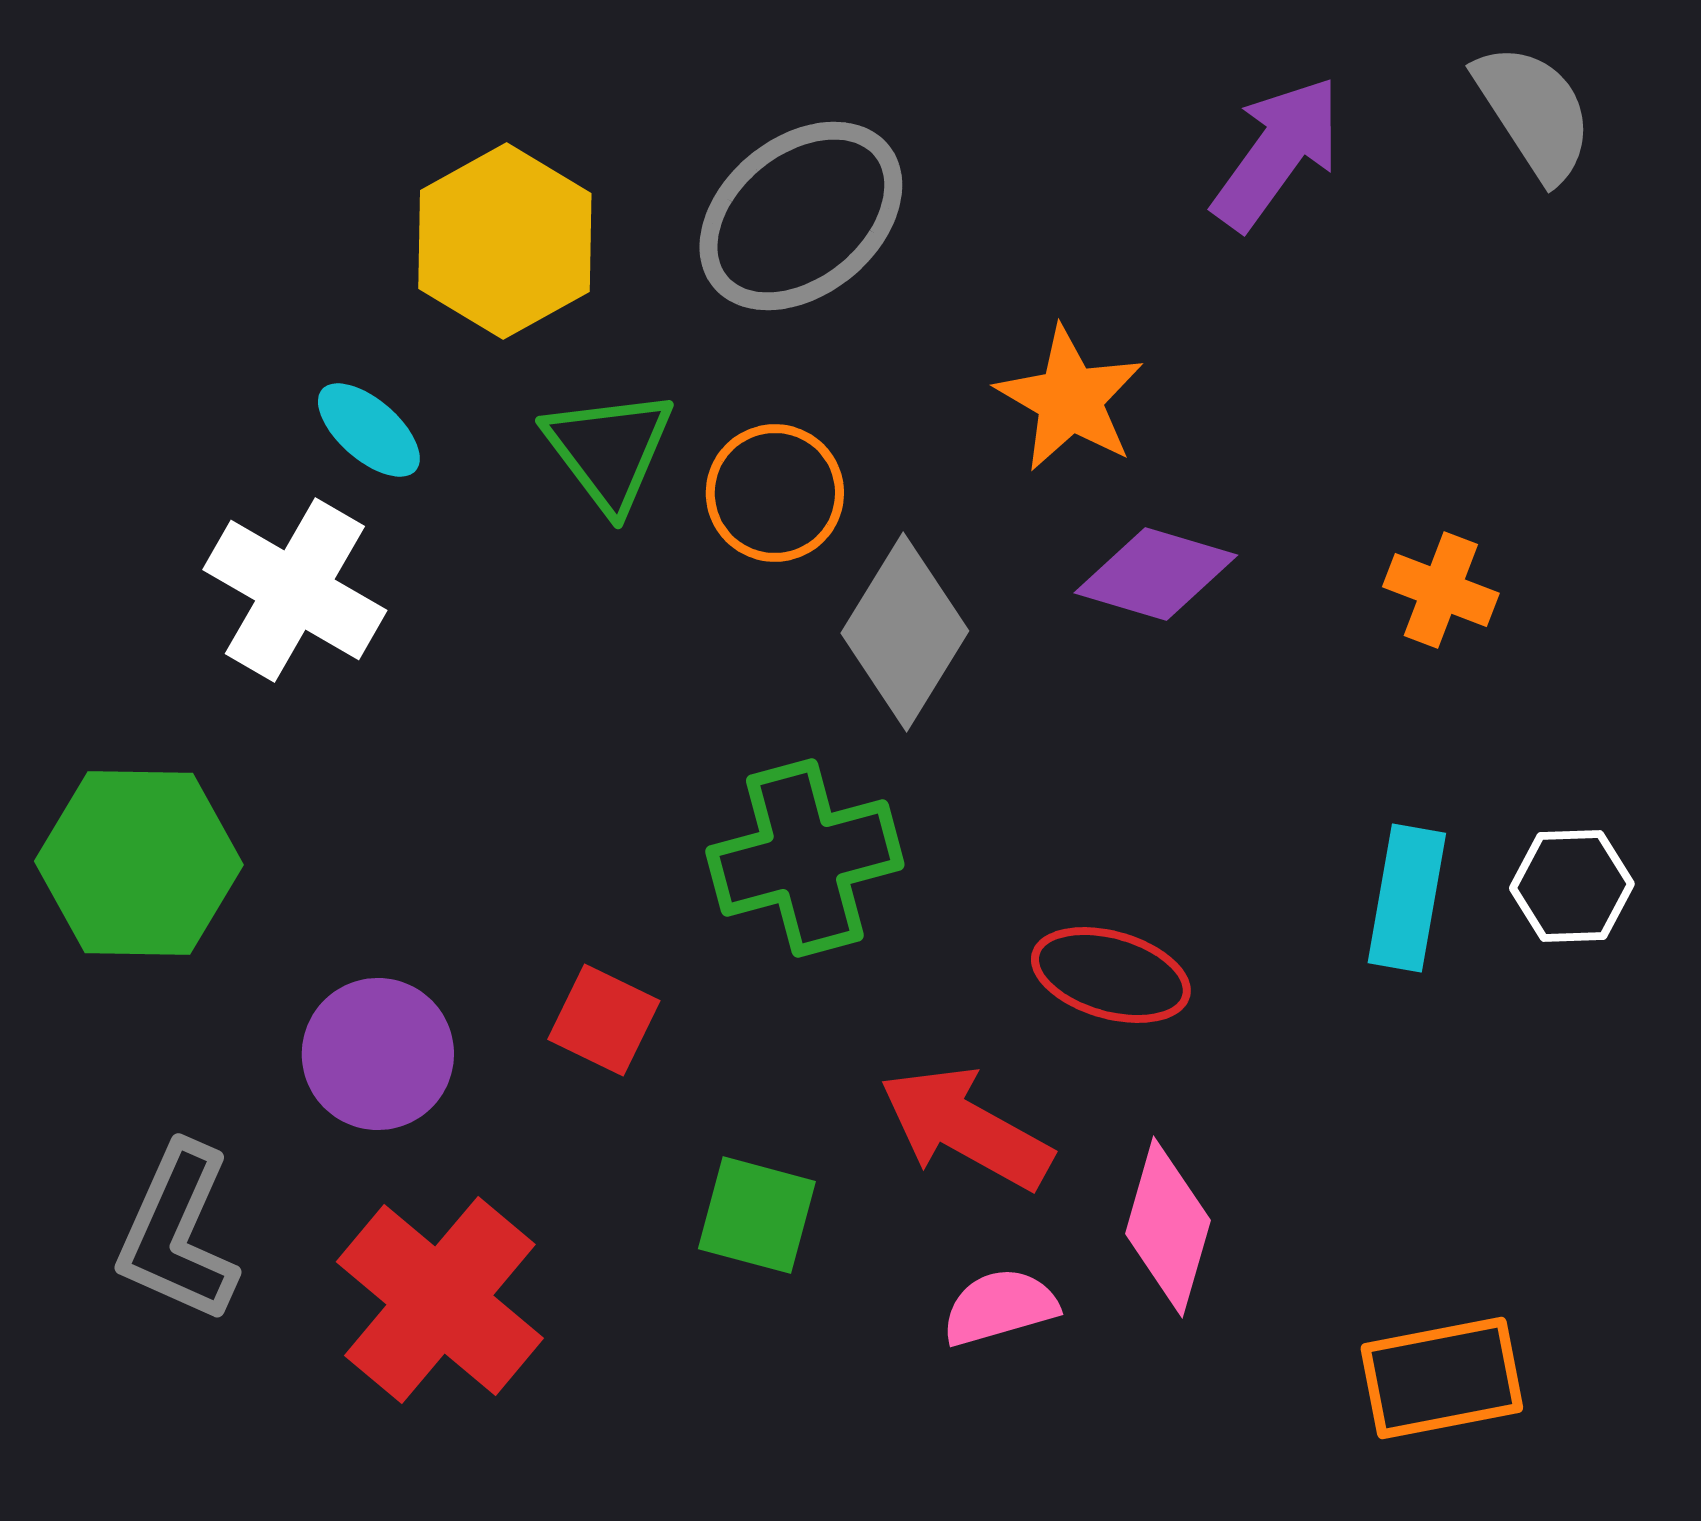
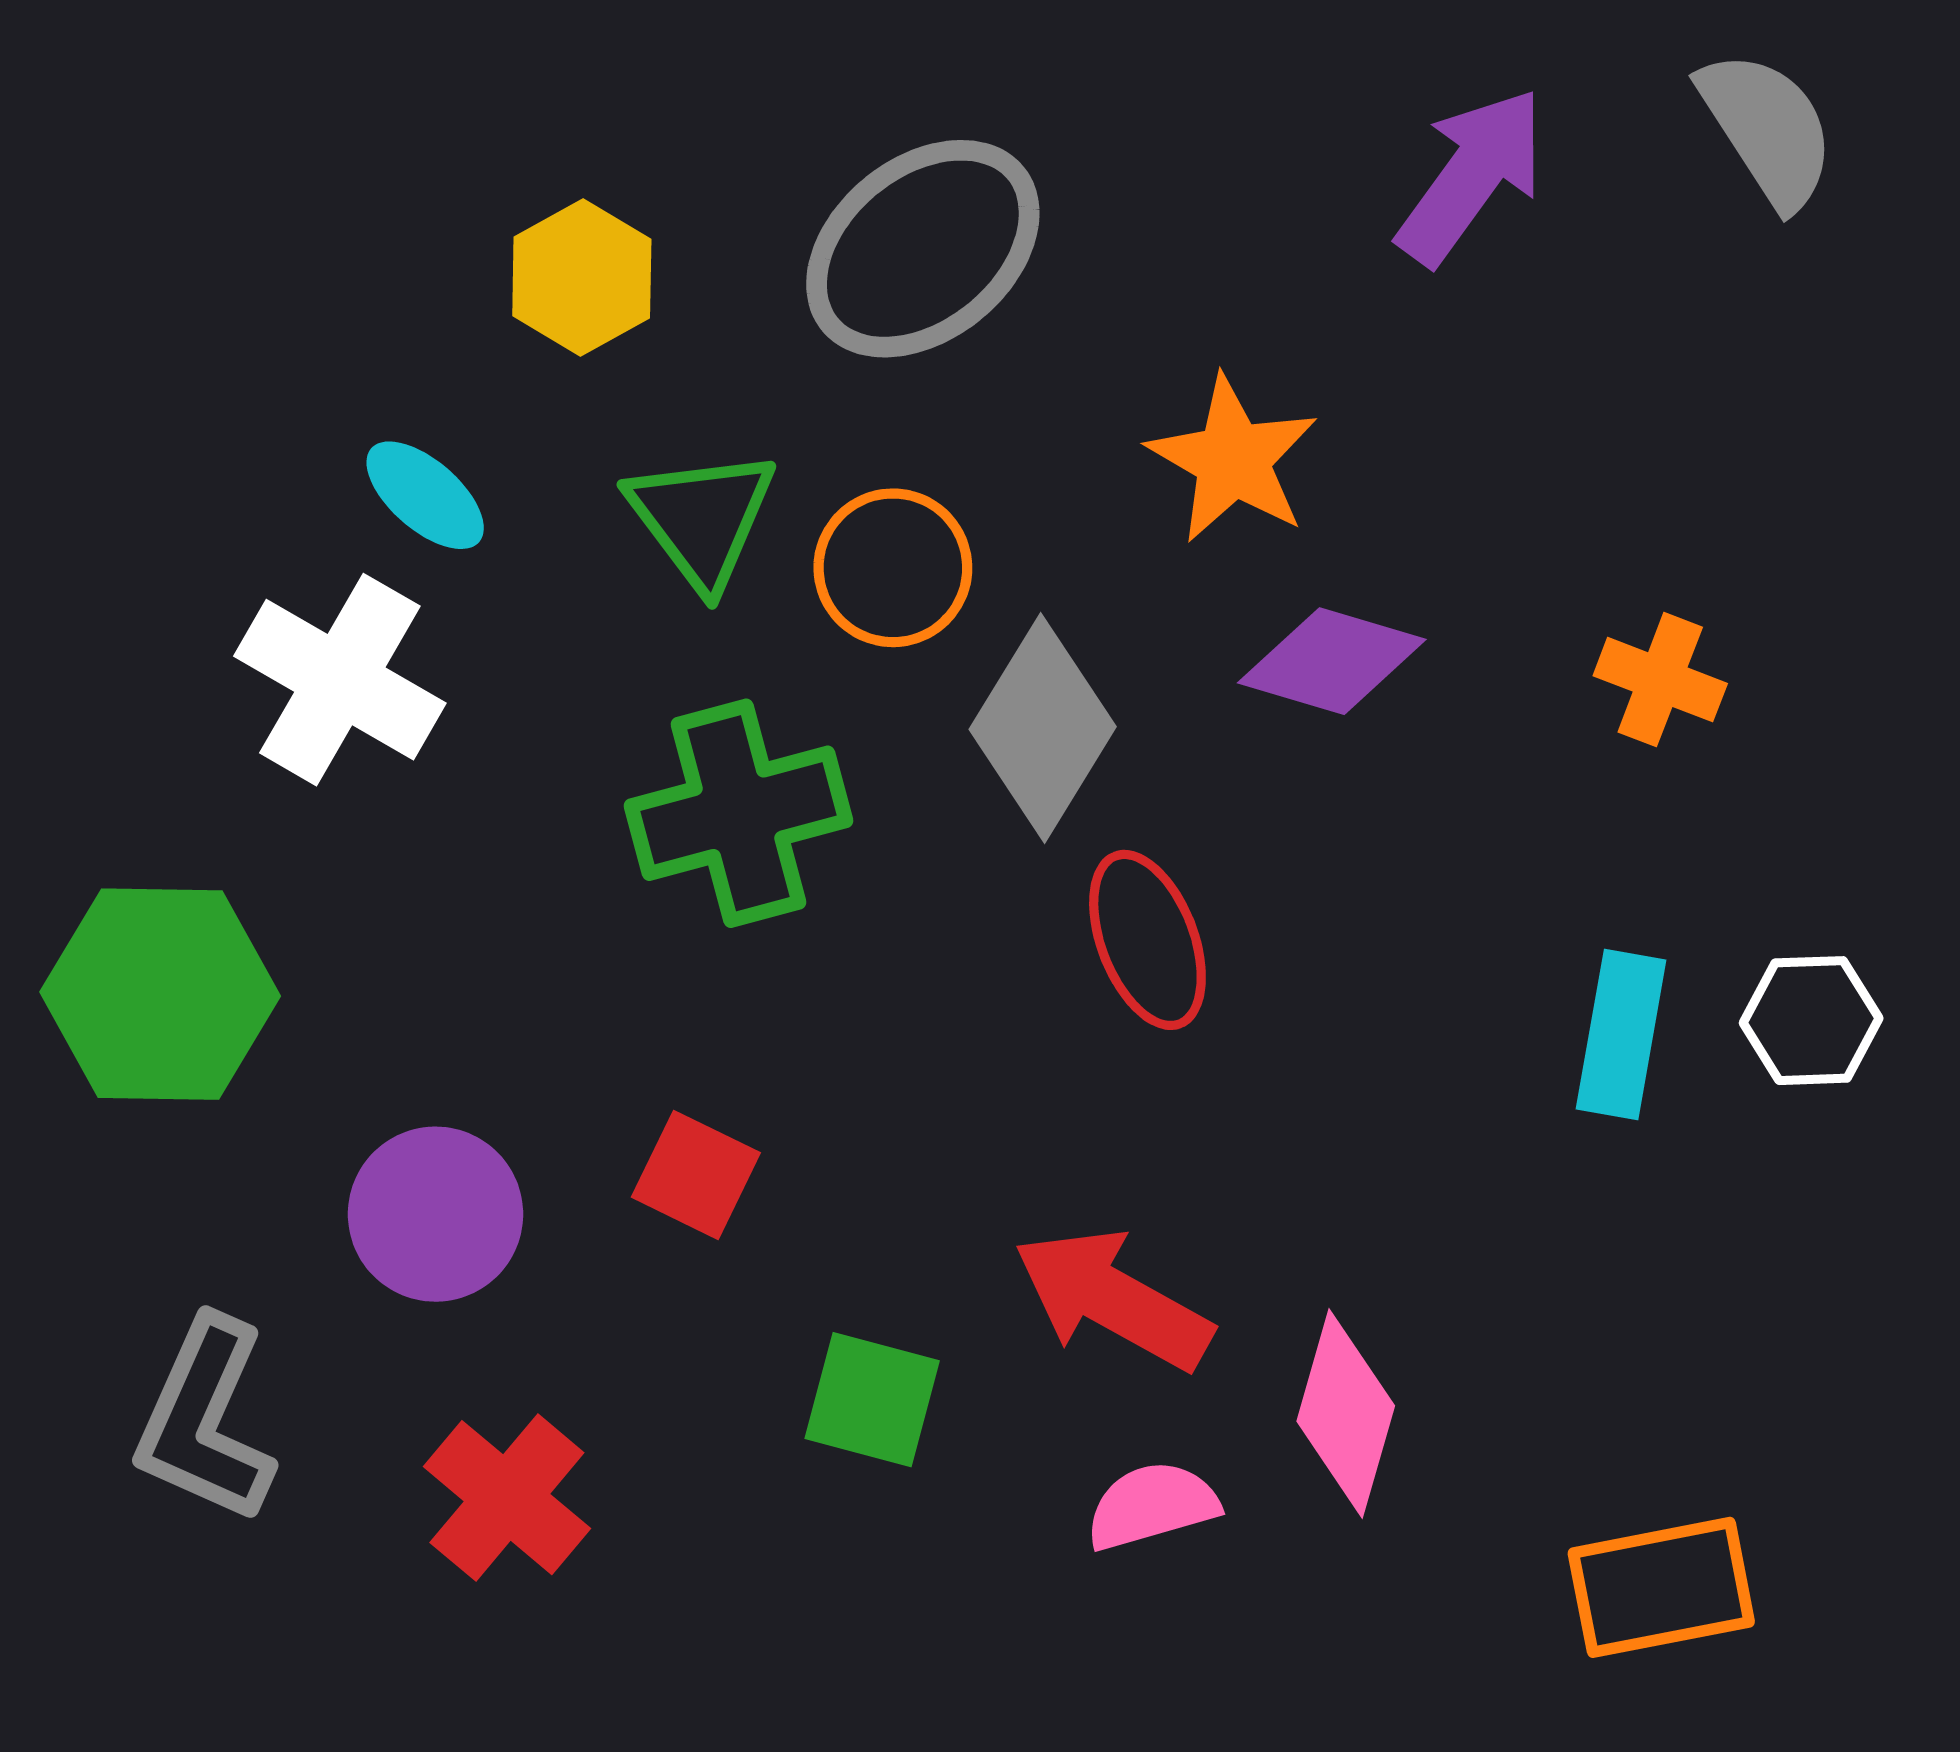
yellow hexagon: (505, 241) -> (582, 277), size x0.7
green cross: (805, 858) -> (738, 813), moved
red ellipse: (1111, 975) -> (1147, 940), moved, turned 53
red cross: (440, 1300) -> (507, 1498), size x0.7

